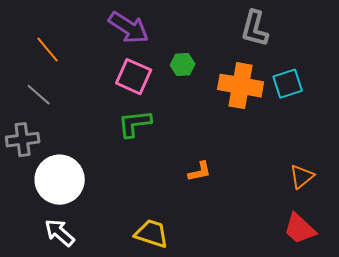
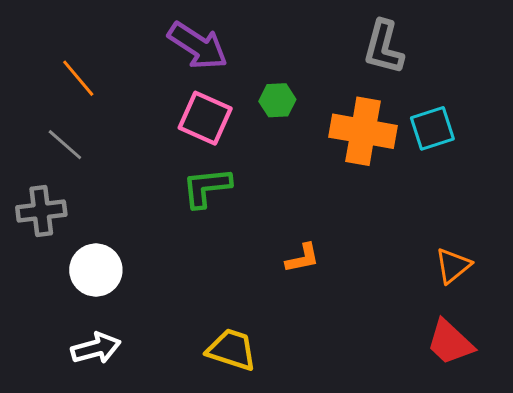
white circle: (60, 180) -> (96, 270), size x0.7
white arrow: (60, 233) -> (96, 348), turned 124

